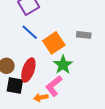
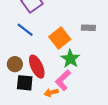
blue line: (30, 32) -> (25, 30), moved
red ellipse: (28, 70) -> (37, 67), turned -40

